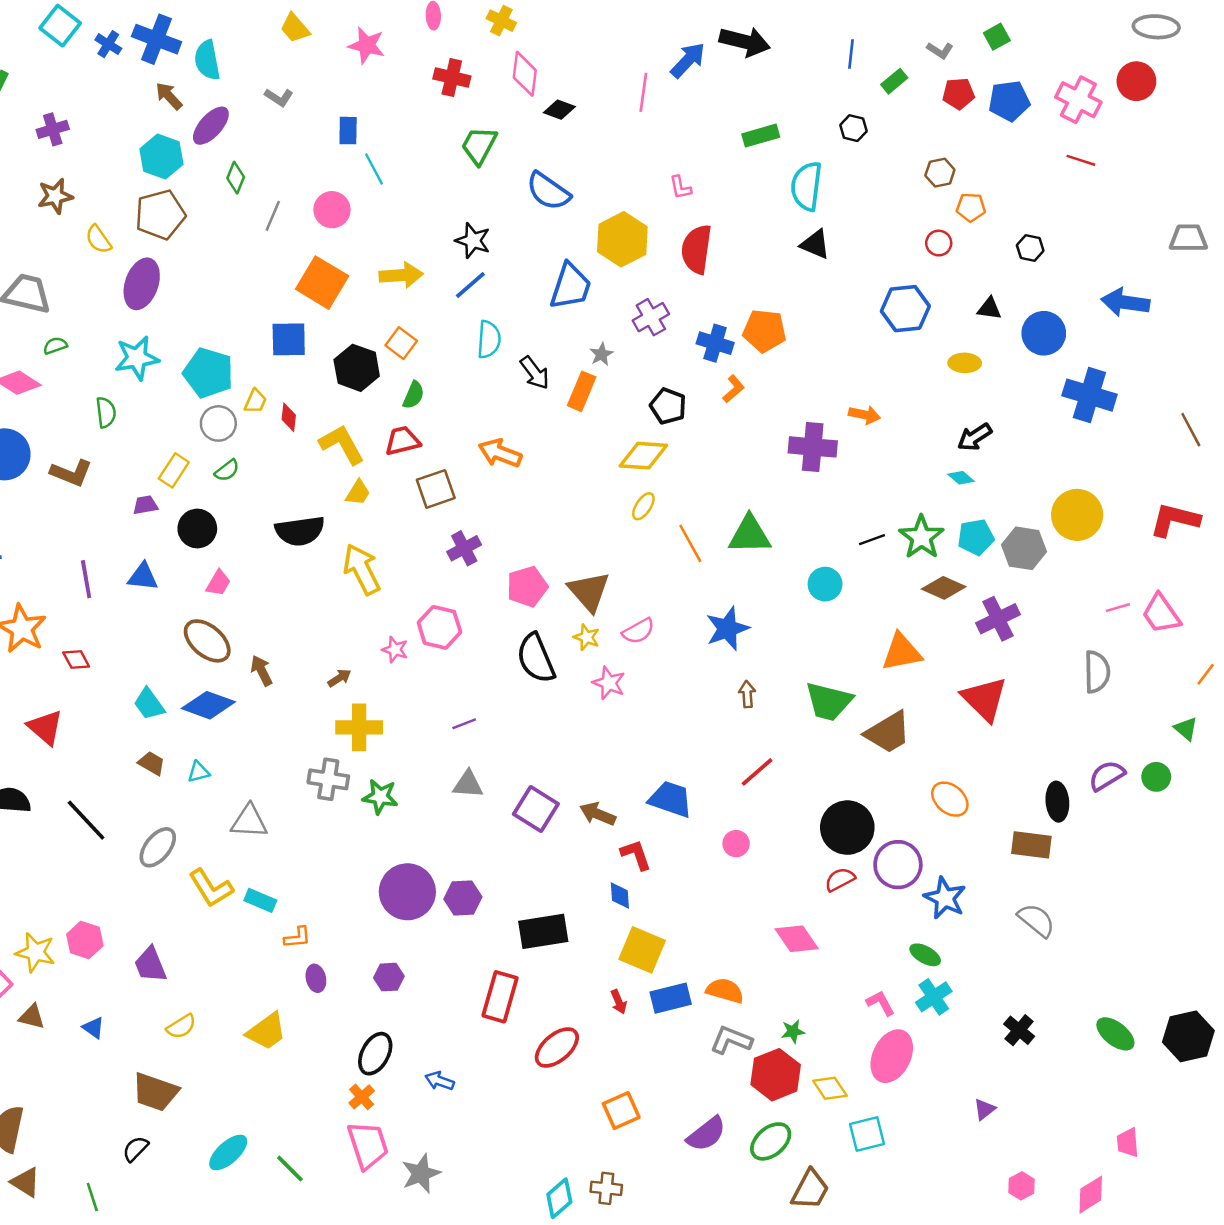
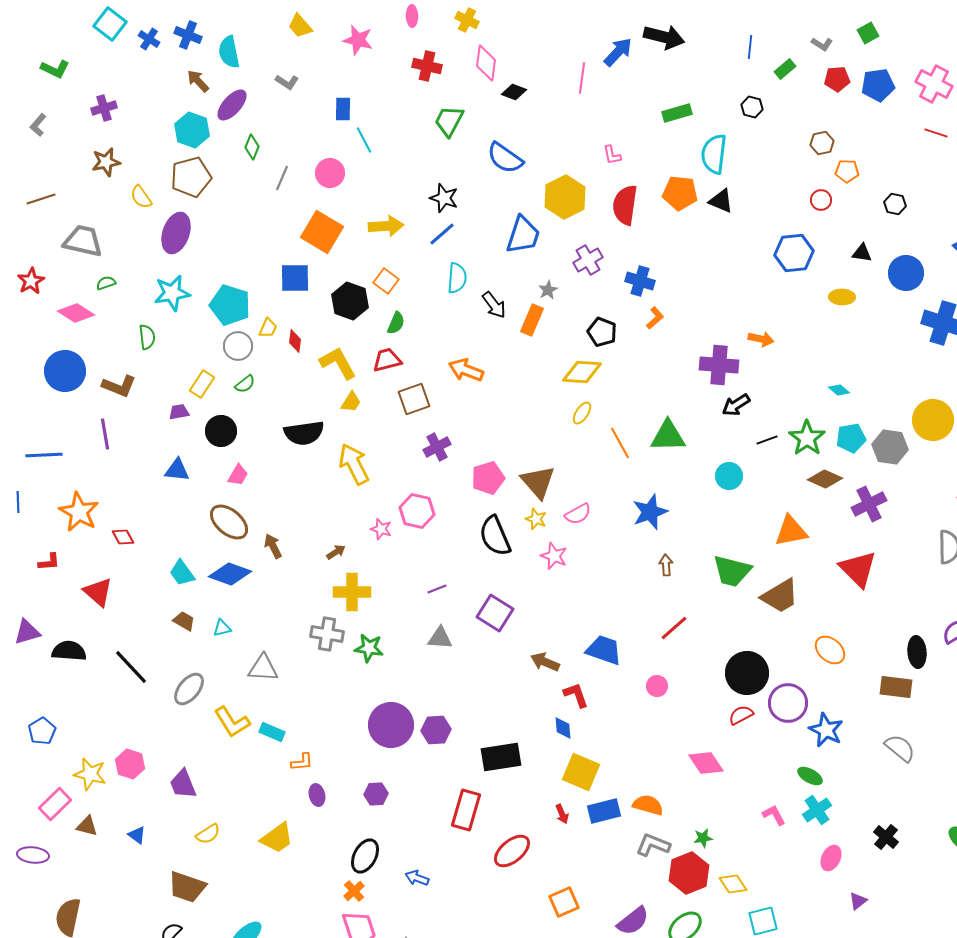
blue cross: (157, 39) -> (188, 35), size x0.7
orange pentagon: (764, 331) -> (680, 193), moved
black arrow: (975, 437) -> (736, 405), moved
purple line: (86, 579) -> (105, 434), moved
purple square: (536, 809) -> (495, 613), moved
pink ellipse: (892, 1056) -> (831, 858), moved, size x0.6

